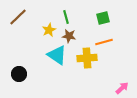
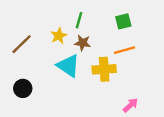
brown line: (18, 17) -> (22, 44), moved
green line: (66, 17) -> (79, 20), turned 32
pink arrow: (122, 88) -> (130, 105), moved

